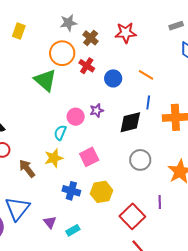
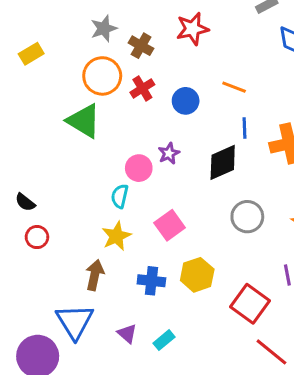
yellow rectangle: (19, 31) -> (31, 54), turned 49
red cross: (87, 66) -> (142, 88), turned 35
brown arrow: (27, 168) -> (95, 275), moved, turned 60

